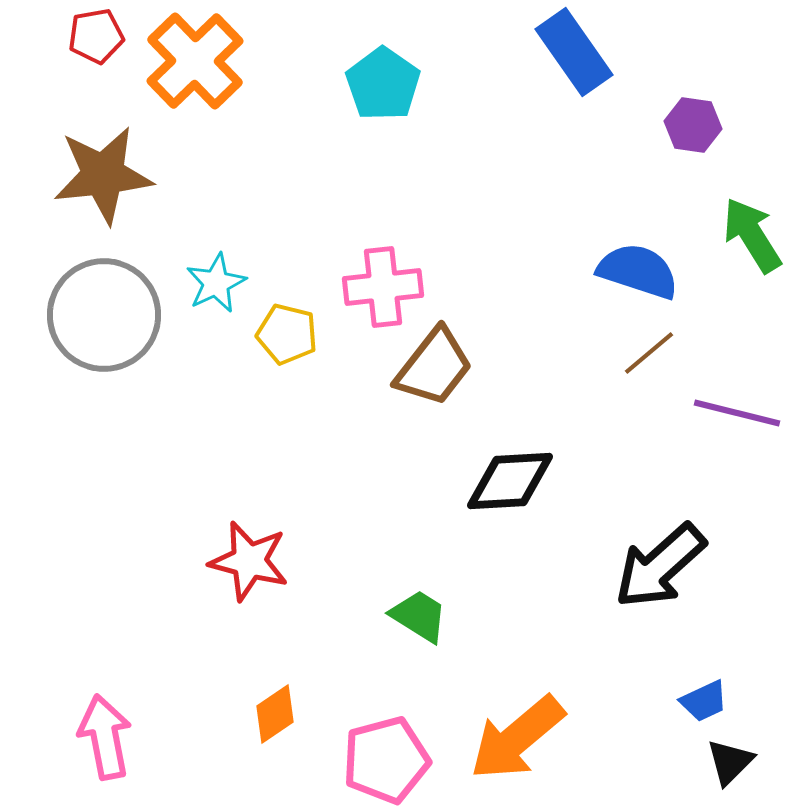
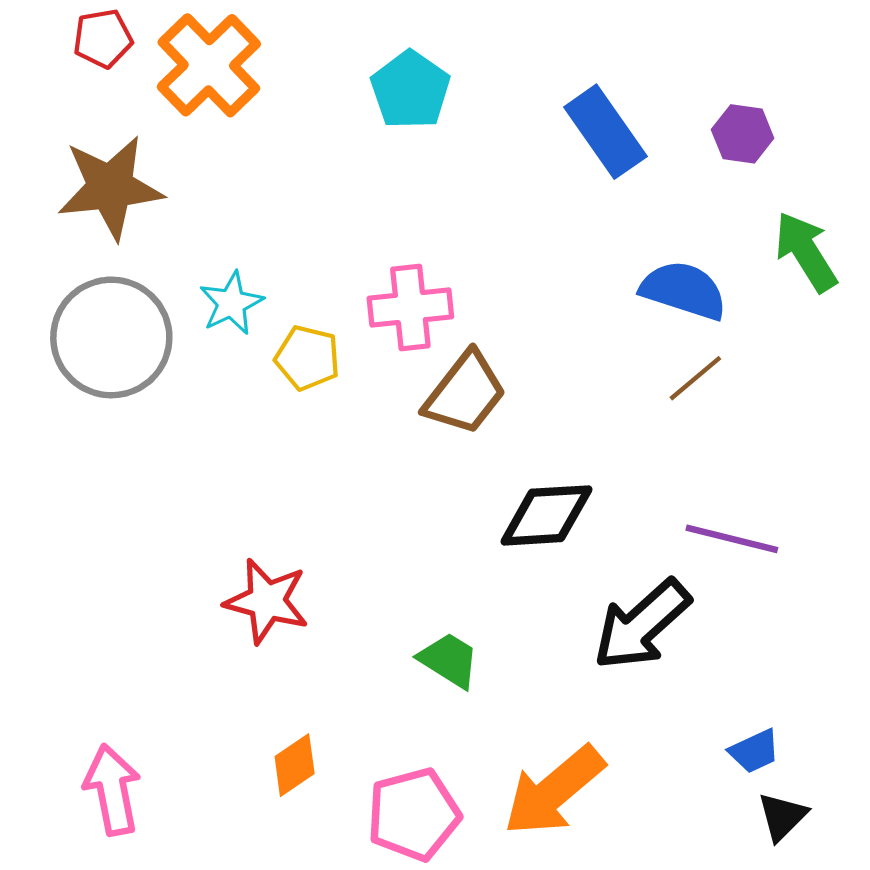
blue rectangle: (574, 52) -> (605, 132), moved
purple line: (737, 413) -> (732, 539), moved
black arrow: (660, 566) -> (642, 625), moved

